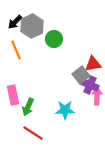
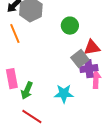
green circle: (54, 39) -> (70, 26), moved
purple cross: (90, 85) -> (89, 69), turned -30

